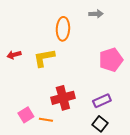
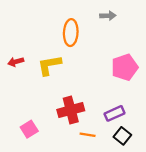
orange line: (46, 120) -> (88, 135), moved
black square: (100, 124) -> (122, 136), moved

